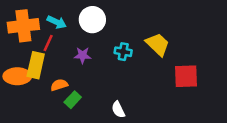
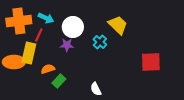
white circle: (92, 20) -> (73, 27), moved
yellow trapezoid: (158, 44) -> (118, 25), moved
cyan cross: (123, 52) -> (100, 42), turned 32

